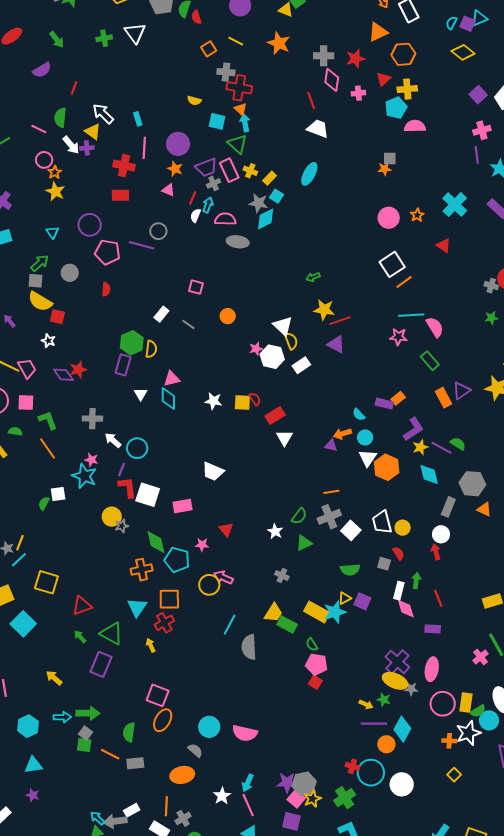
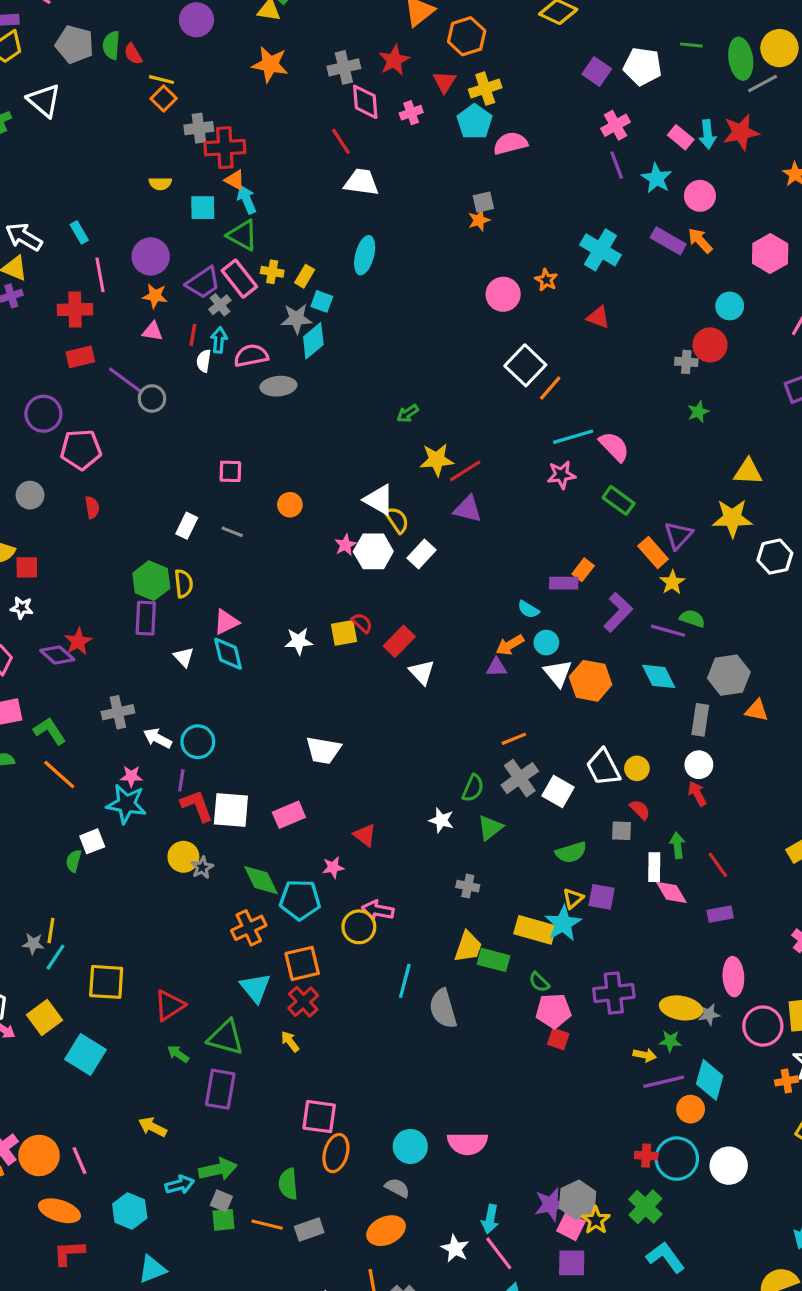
yellow line: (236, 41) -> (161, 80), moved
purple line: (142, 245) -> (126, 381), moved, turned 35
yellow star: (420, 447) -> (672, 582), moved
purple cross: (397, 662) -> (614, 993), moved, turned -35

